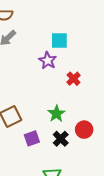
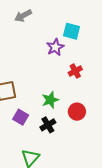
red circle: (84, 130) -> (77, 112), moved
purple square: (32, 138) -> (21, 117), turned 35

